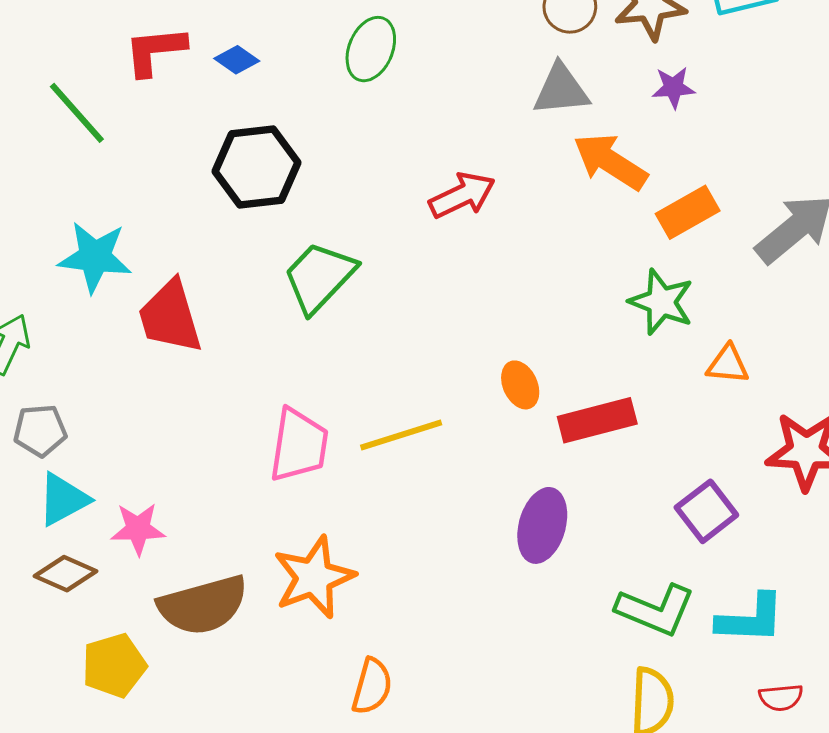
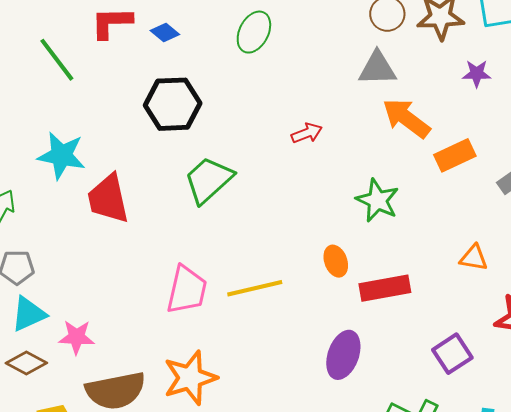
purple star: (673, 88) -> (477, 74), moved
red arrow: (462, 195) -> (307, 133), size x0.7
green star: (661, 302) -> (377, 200), moved

